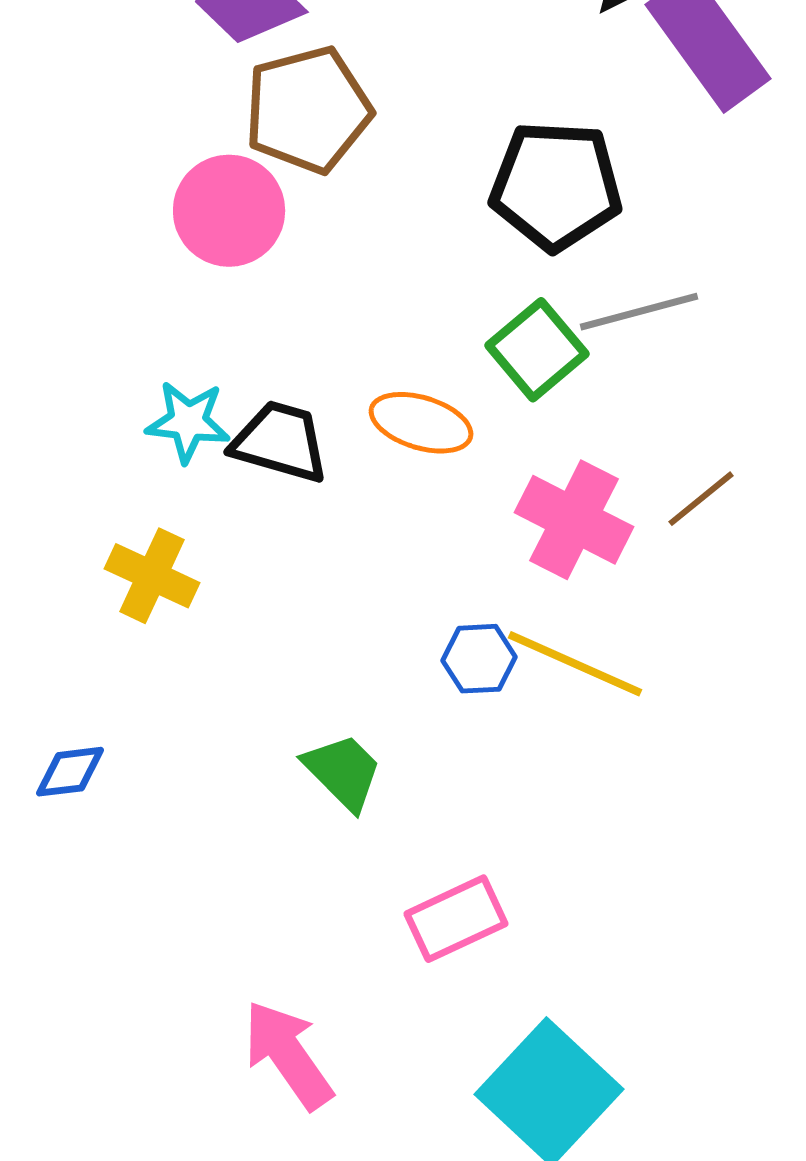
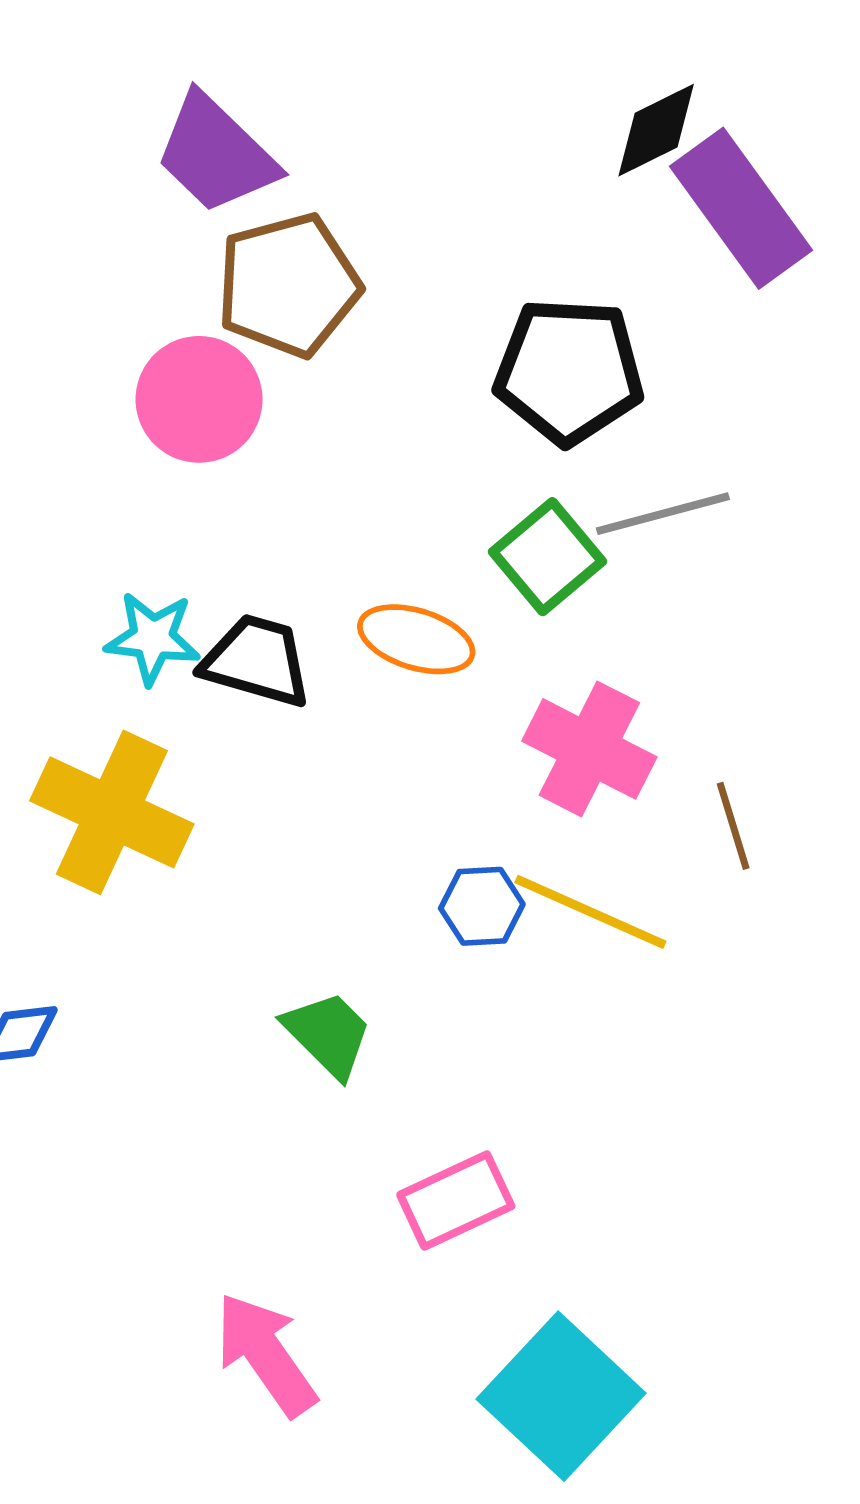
brown line: (701, 499) -> (733, 826), moved, turned -68
yellow cross: (152, 576) -> (112, 812), size x1.5

